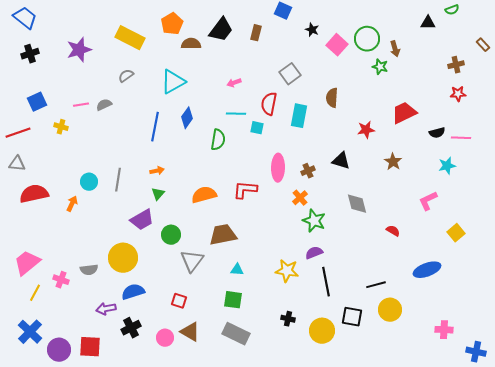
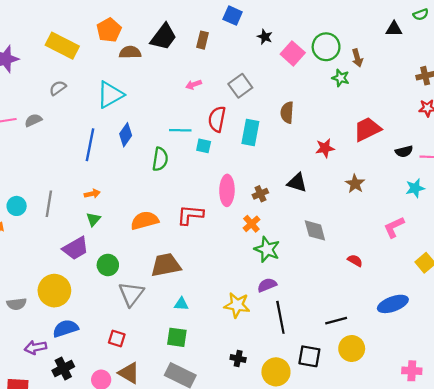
pink arrow: (234, 83) -> (194, 85), moved

